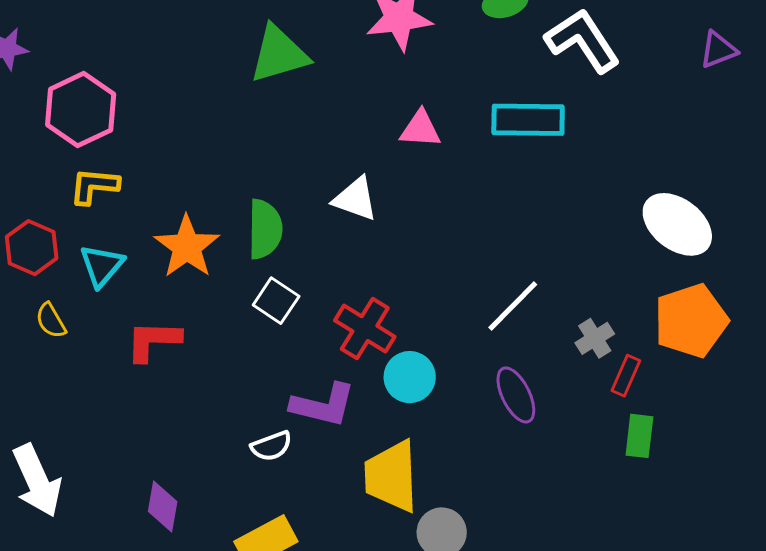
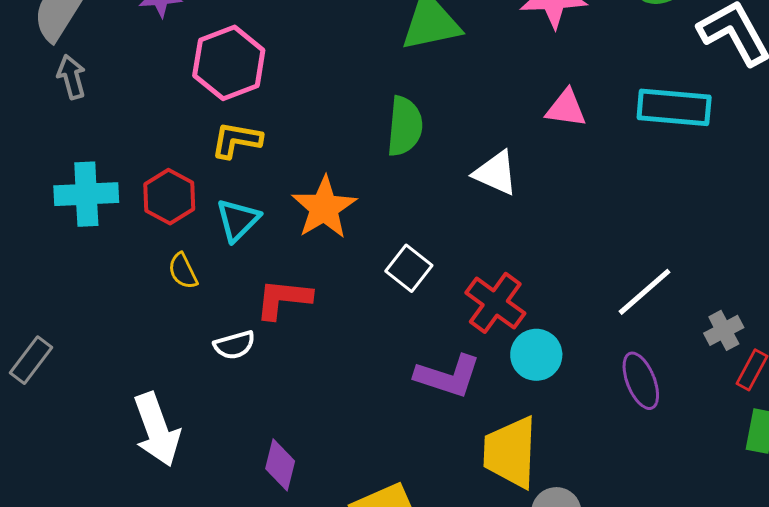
green semicircle: (265, 229) -> (405, 126), moved
white semicircle: (271, 446) -> (234, 345), moved

